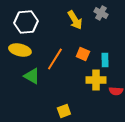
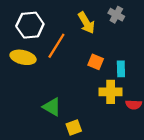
orange line: (55, 59) -> (56, 46), moved
green triangle: (32, 76) -> (52, 107), moved

